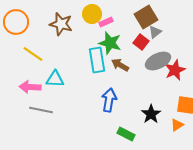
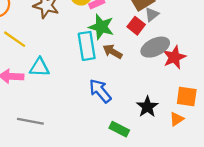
blue arrow: (109, 100) -> (100, 91), turned -50
gray line: (41, 110) -> (30, 121), moved

